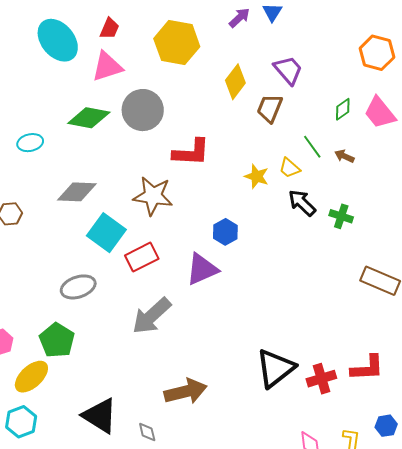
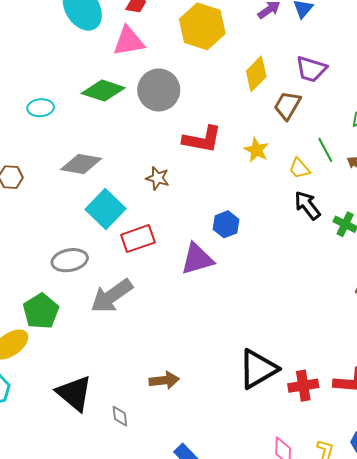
purple trapezoid: (288, 70) -> (311, 69), turned 140
yellow star: (257, 176) -> (256, 150), moved
brown star: (153, 196) -> (157, 178), size x0.6
gray arrow: (152, 316) -> (112, 296), moved
brown arrow: (186, 391) -> (164, 380), size x0.7

